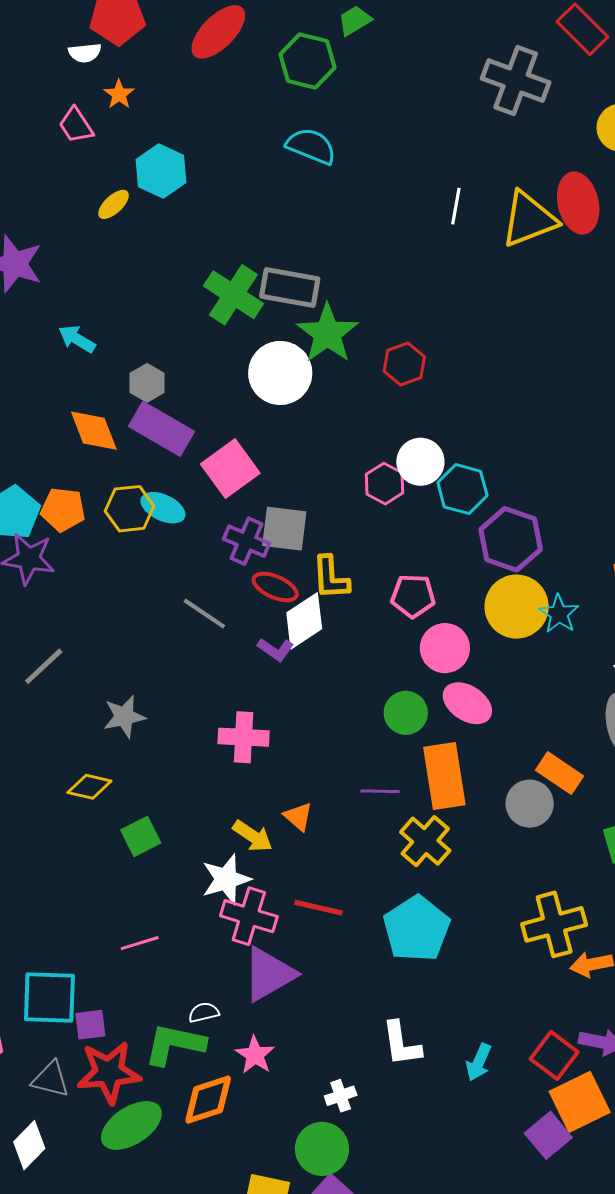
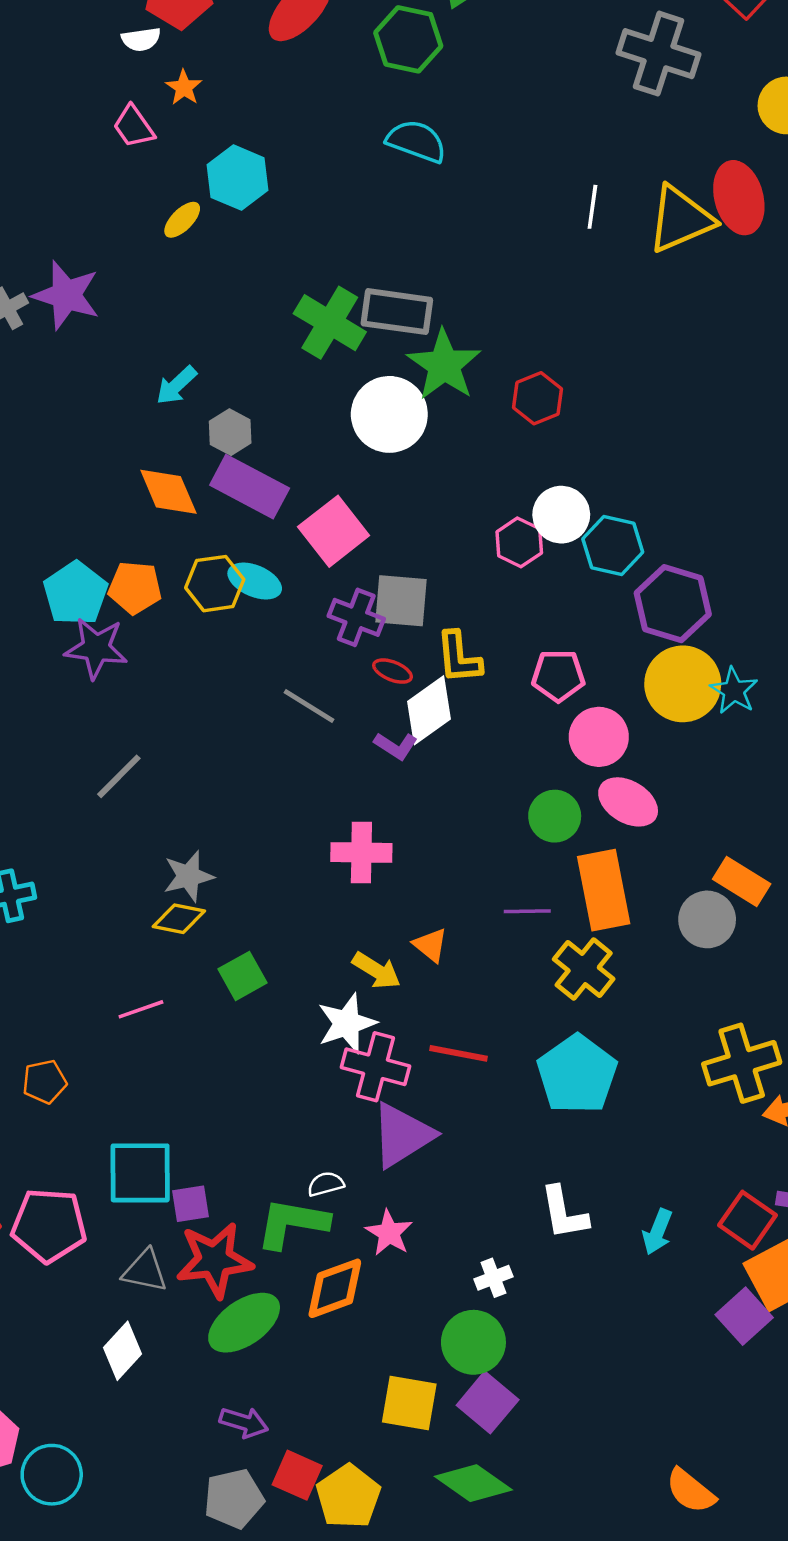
cyan arrow: (77, 339) -> (176, 385), moved, turned -72
red ellipse: (275, 587) -> (393, 671), size x0.7
gray star: (124, 717) -> (188, 876), moved
pink line: (140, 943) -> (141, 1009), moved

